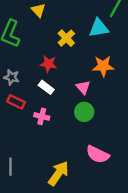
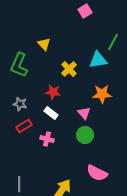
red rectangle: (16, 102) -> (24, 126), turned -56

